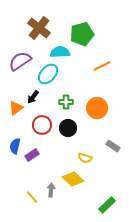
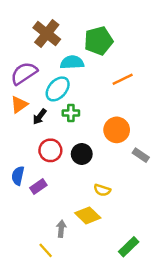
green cross: (66, 102) -> (71, 113), moved
orange triangle: (16, 108) -> (19, 105), moved
gray rectangle: (113, 146) -> (141, 155), moved
yellow line: (32, 197) -> (46, 250), moved

